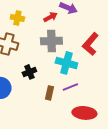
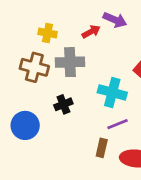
gray cross: (51, 41) -> (70, 62), moved
brown rectangle: (49, 93) -> (102, 148), moved

